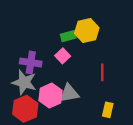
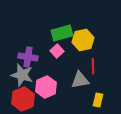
yellow hexagon: (87, 31) -> (83, 40), moved
green rectangle: (68, 36) -> (62, 33), size x1.5
gray triangle: (69, 93) -> (80, 80), moved

